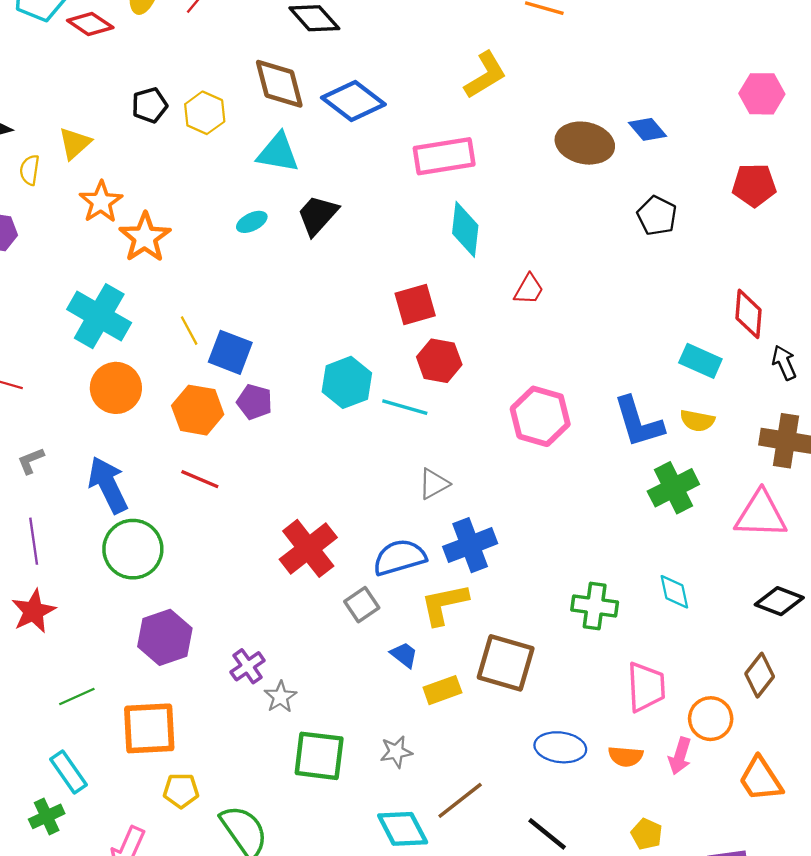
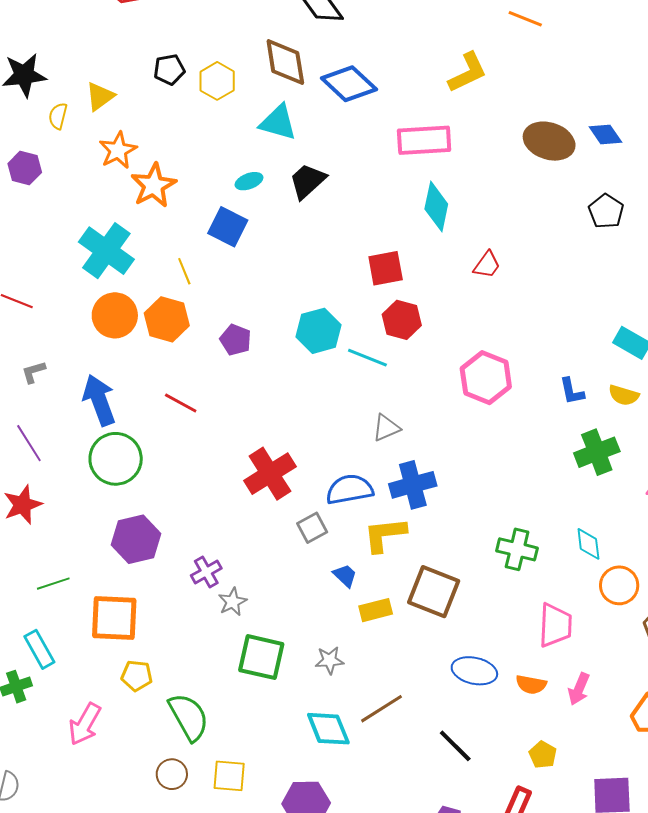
blue square: (230, 352) -> (228, 227), moved
orange hexagon: (198, 410) -> (167, 319), moved
blue L-shape: (638, 422) -> (572, 391), size x0.6
purple line: (34, 541) -> (29, 443), turned -30
orange circle: (711, 719) -> (619, 585), moved

